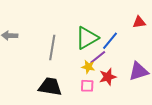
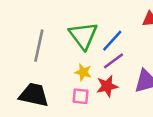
green triangle: (87, 38) -> (83, 36), turned -40
purple line: (98, 57) -> (113, 61), moved

